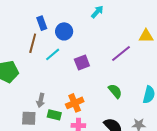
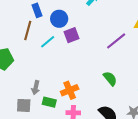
purple square: (82, 62) -> (71, 35), moved

